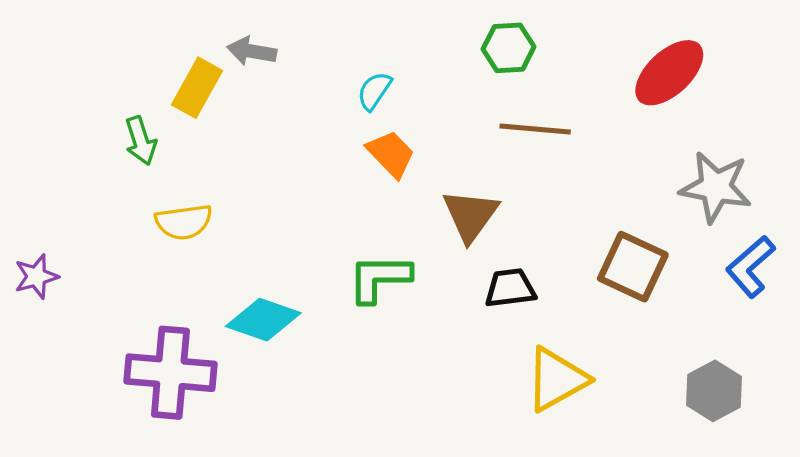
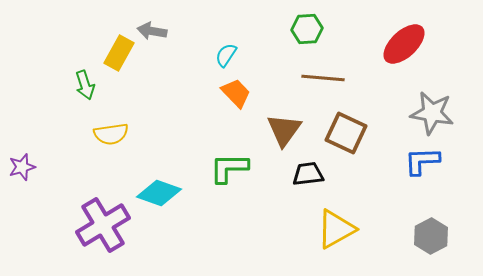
brown square: (633, 267) -> (346, 133), moved
blue L-shape: (750, 267) -> (422, 161), moved, turned 39
purple cross: (170, 373) -> (103, 225), turned -36

